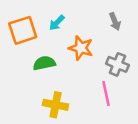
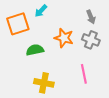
cyan arrow: (57, 23) -> (41, 11), moved
gray cross: (117, 64) -> (91, 40), moved

